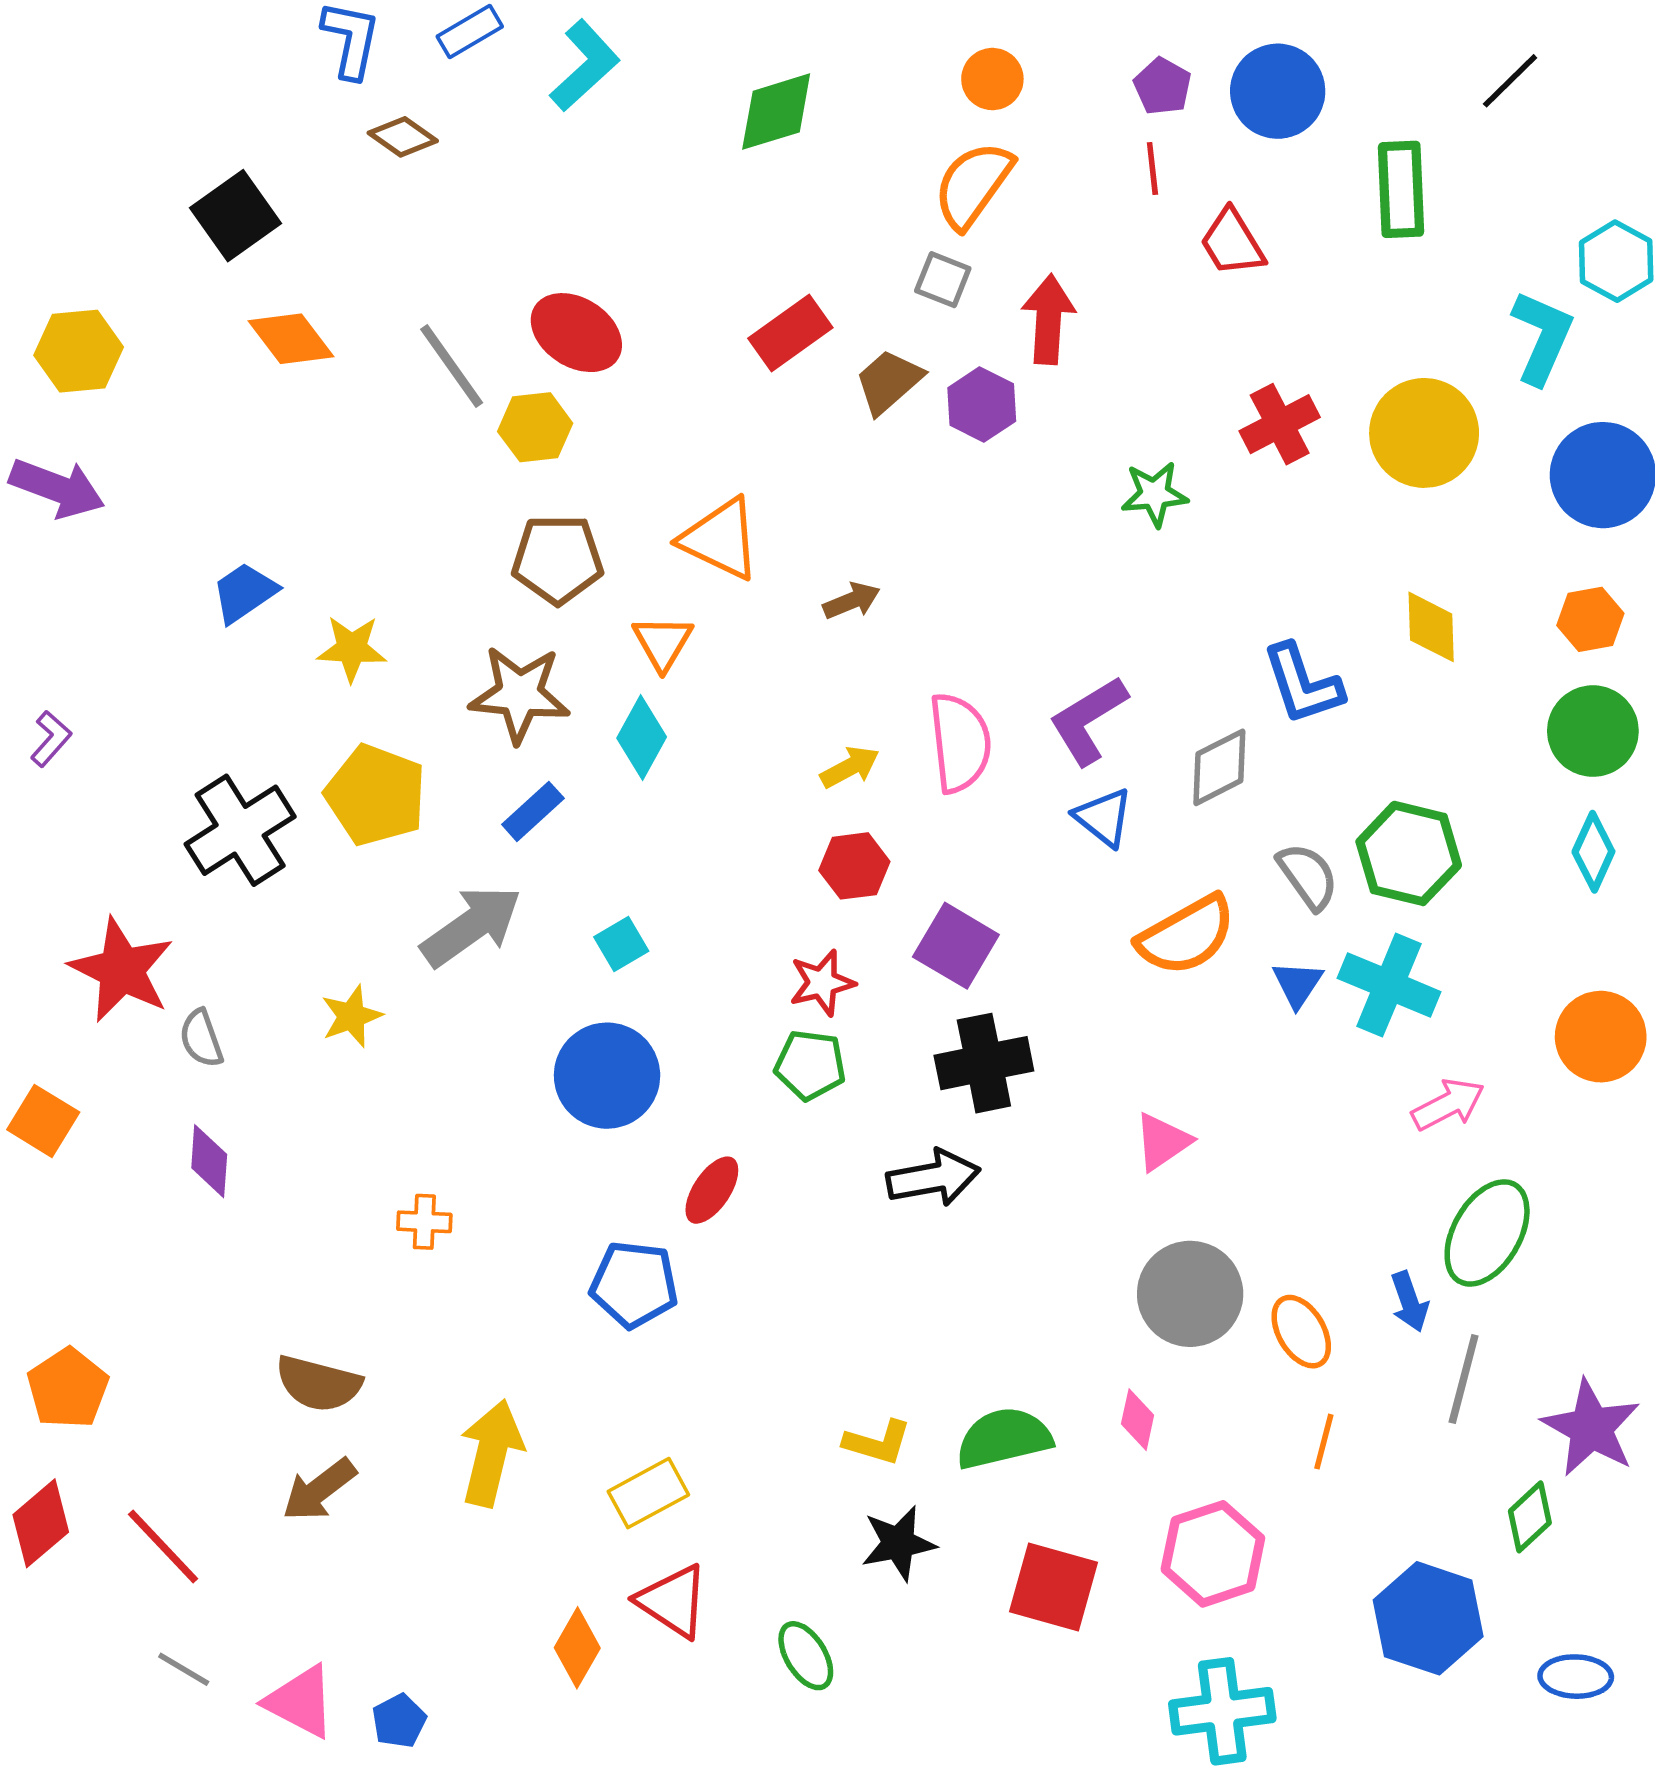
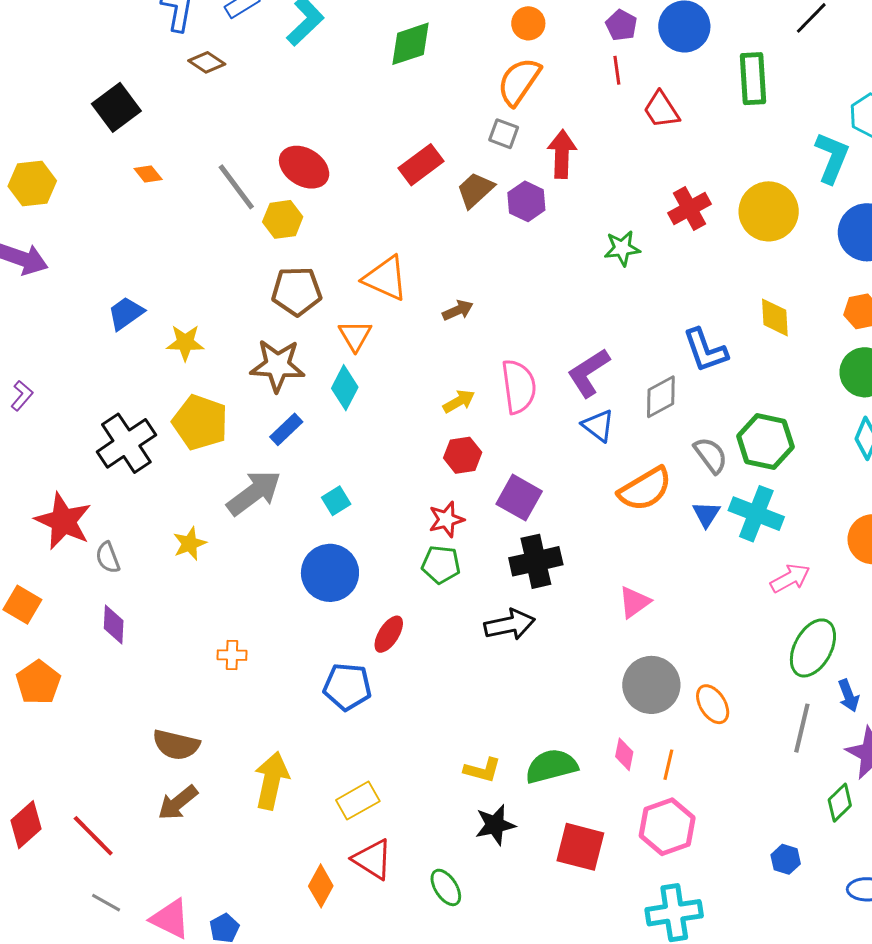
orange diamond: (291, 339) -> (148, 174), size x0.6
blue arrow: (1409, 1302) -> (849, 696), moved
orange pentagon: (68, 1388) -> (38, 682), moved
orange line: (1324, 1442) -> (668, 765), moved
blue hexagon: (1428, 1618) -> (786, 859), size x0.5

